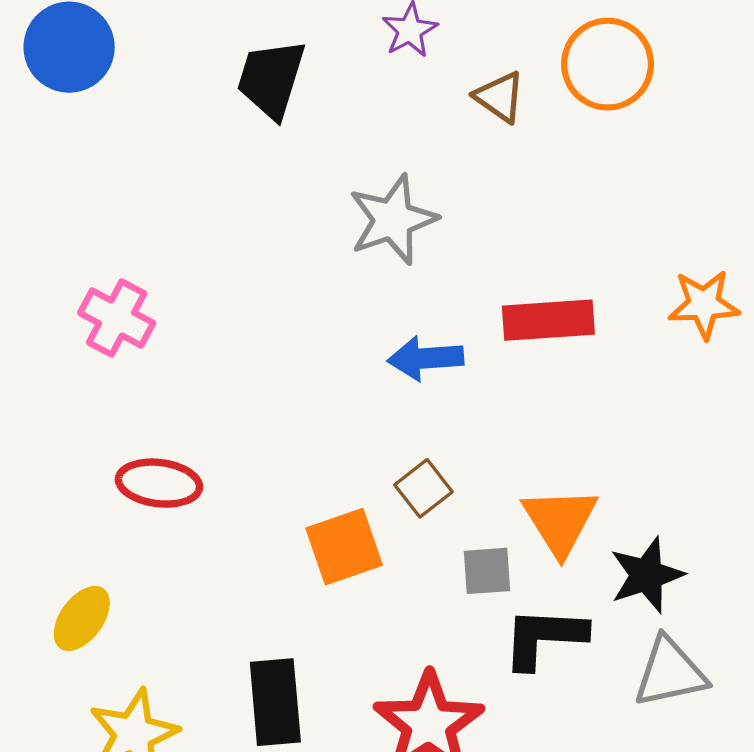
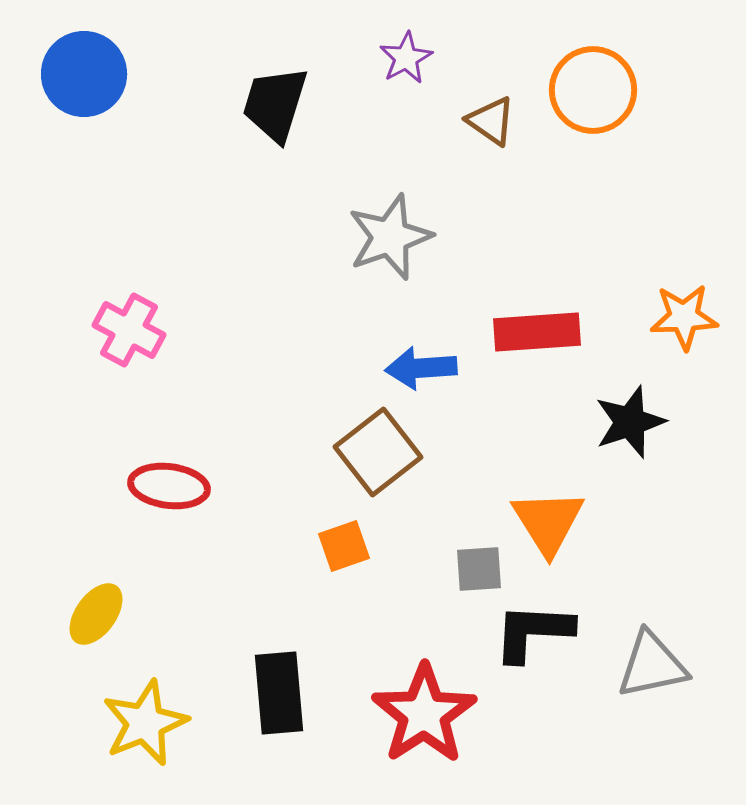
brown square: (423, 488) -> (378, 452), moved, size x1.6
orange square: (344, 547) -> (344, 546), size x0.7
black star: (647, 575) -> (630, 422), moved

